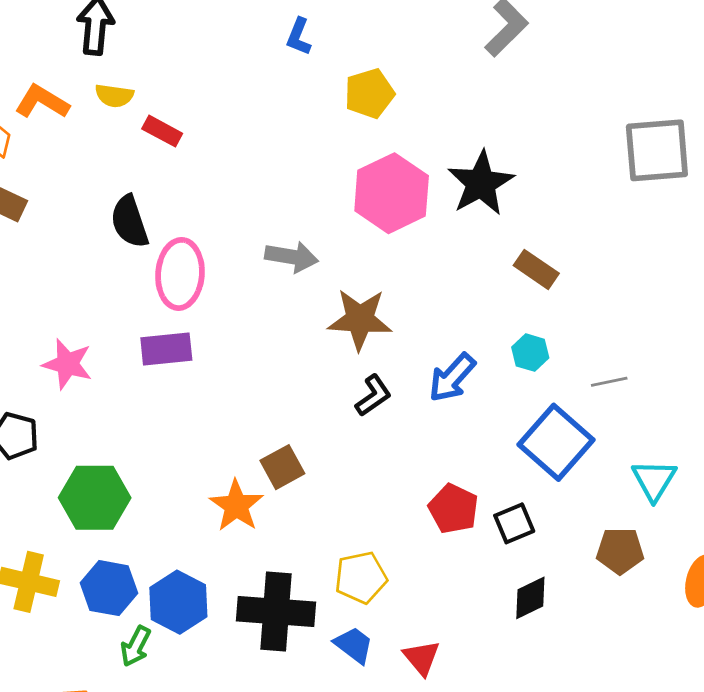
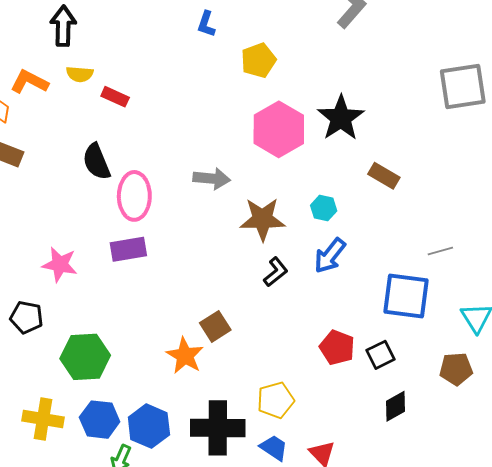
cyan hexagon: (530, 353) -> (324, 208), moved
blue square: (556, 442) -> (406, 296), turned -30

